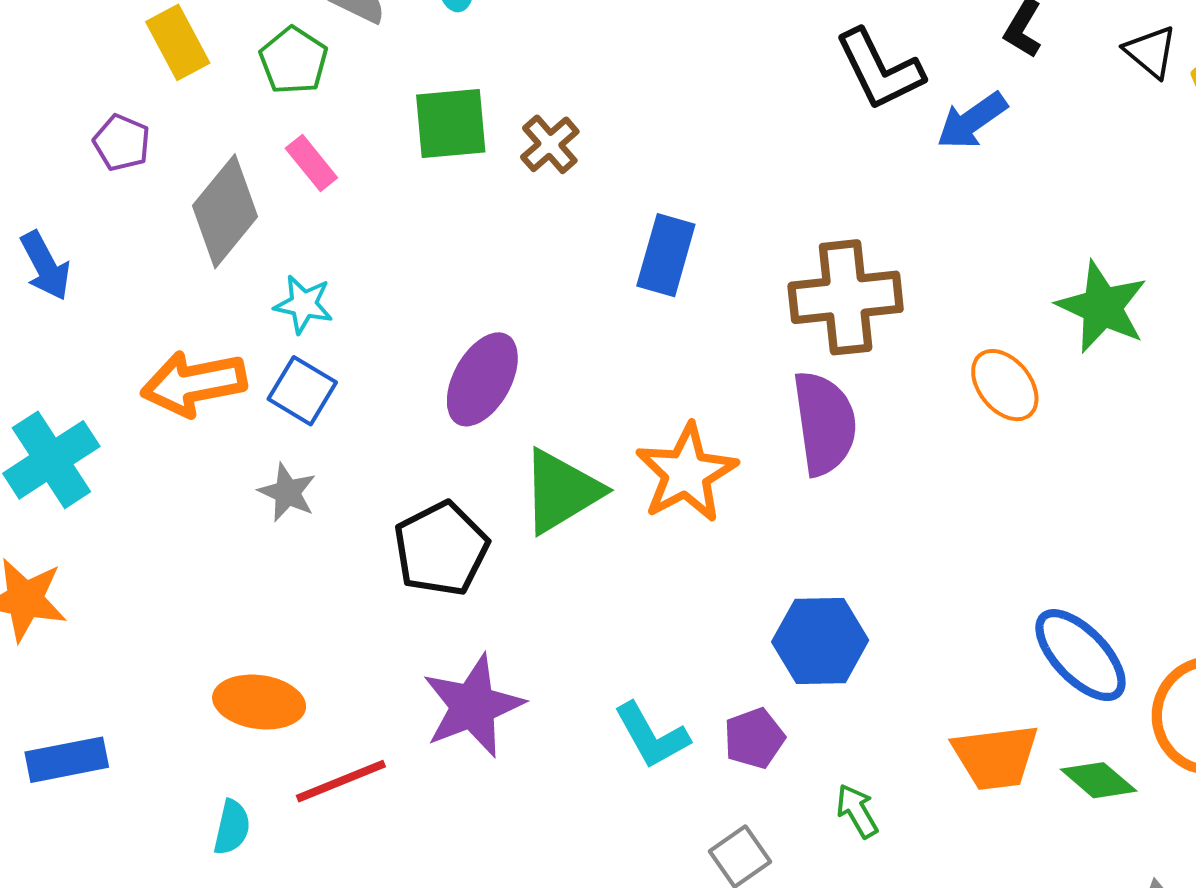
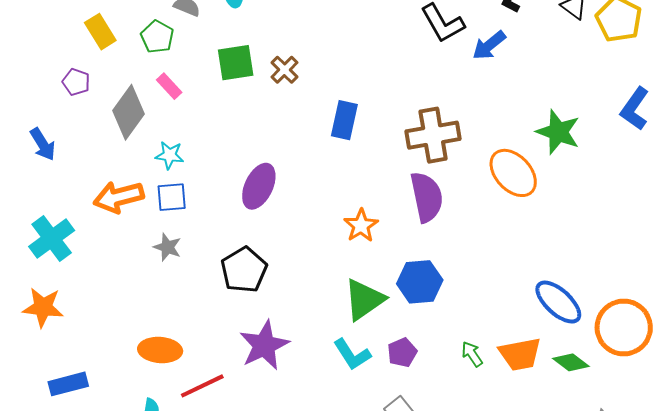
orange ellipse: (1005, 385) -> (513, 173), size x1.4
blue square: (302, 391) -> (172, 197), turned -32
orange star: (686, 473) -> (361, 226), size x0.7
green triangle: (561, 491) -> (364, 300), moved
blue hexagon: (820, 641) -> (420, 282), moved
green arrow: (857, 811) -> (472, 354), moved

